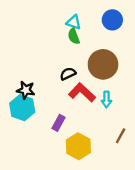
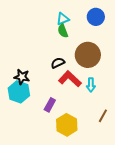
cyan triangle: (74, 22) -> (63, 19), turned -40

